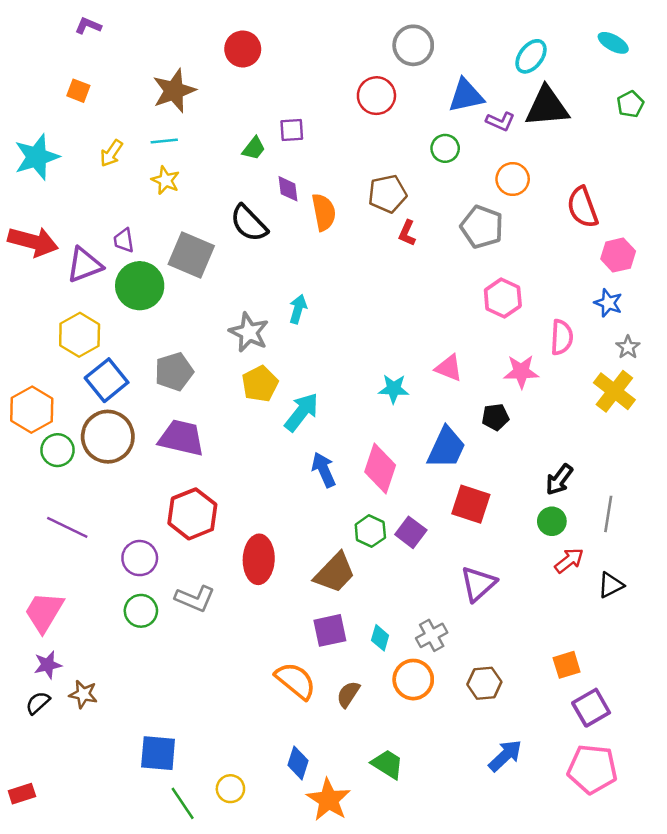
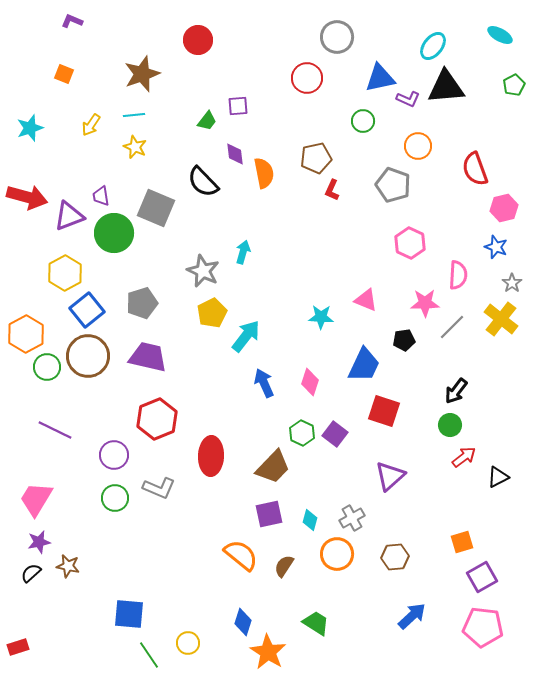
cyan star: (37, 157) -> (30, 128), size x0.7
pink diamond: (380, 469) -> (310, 382), size x0.7
gray line: (608, 514) -> (452, 327), moved, turned 36

